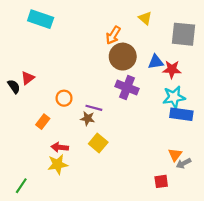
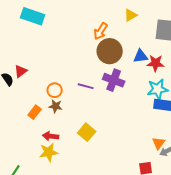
yellow triangle: (145, 18) -> (131, 15), turned 48
purple line: (94, 108) -> (86, 86), moved
brown star: (88, 118) -> (56, 106), moved

